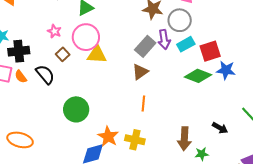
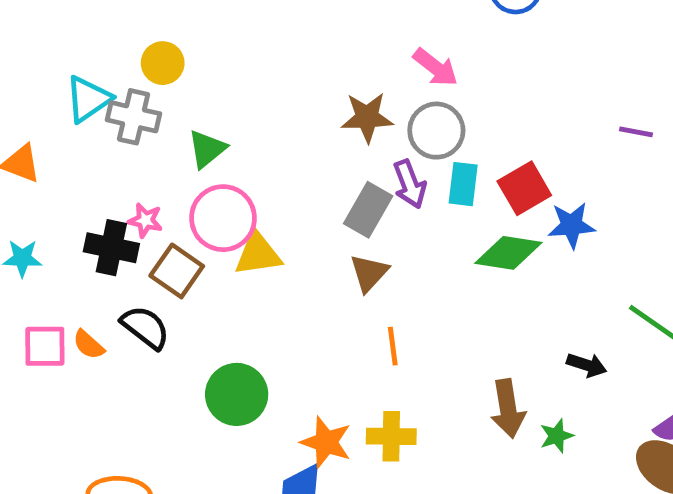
cyan rectangle: (186, 44) -> (463, 184), turned -42
black cross: (19, 51) -> (111, 248), moved, turned 30
brown square: (63, 54) -> (177, 271), size x1.5

